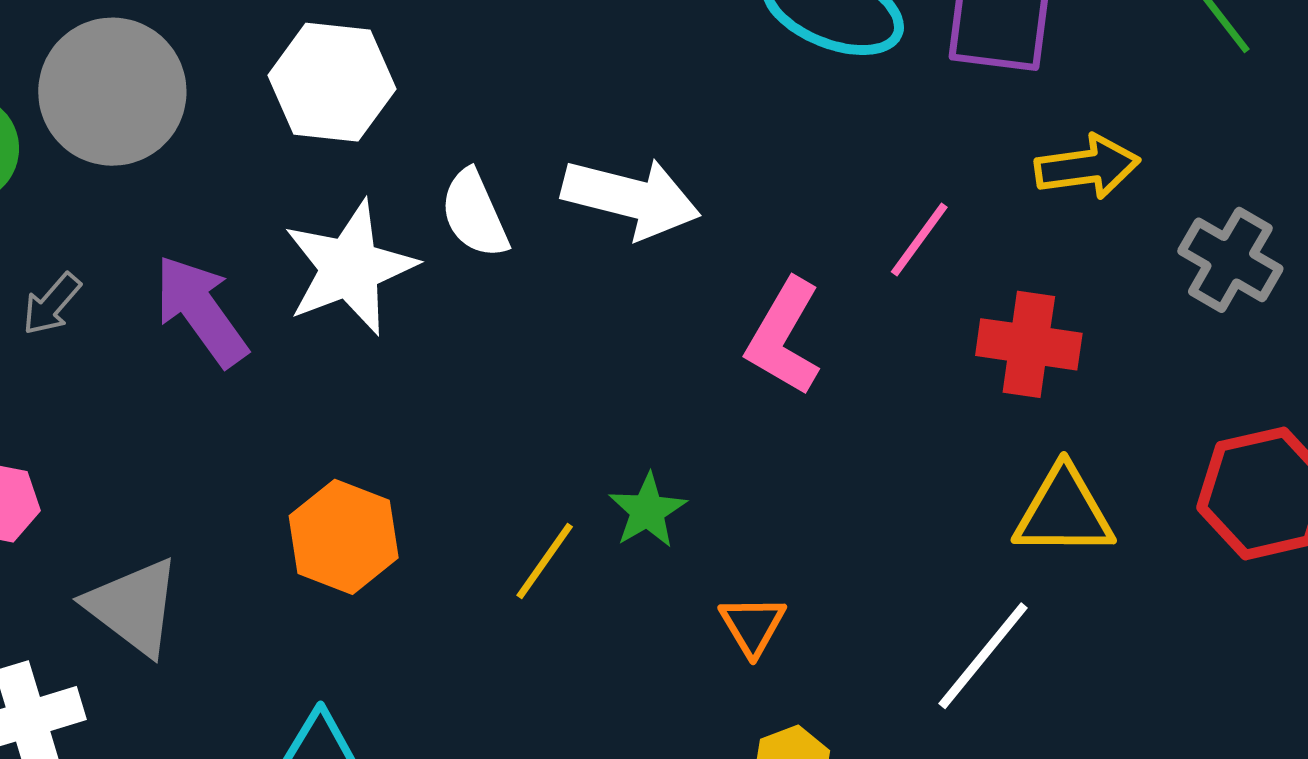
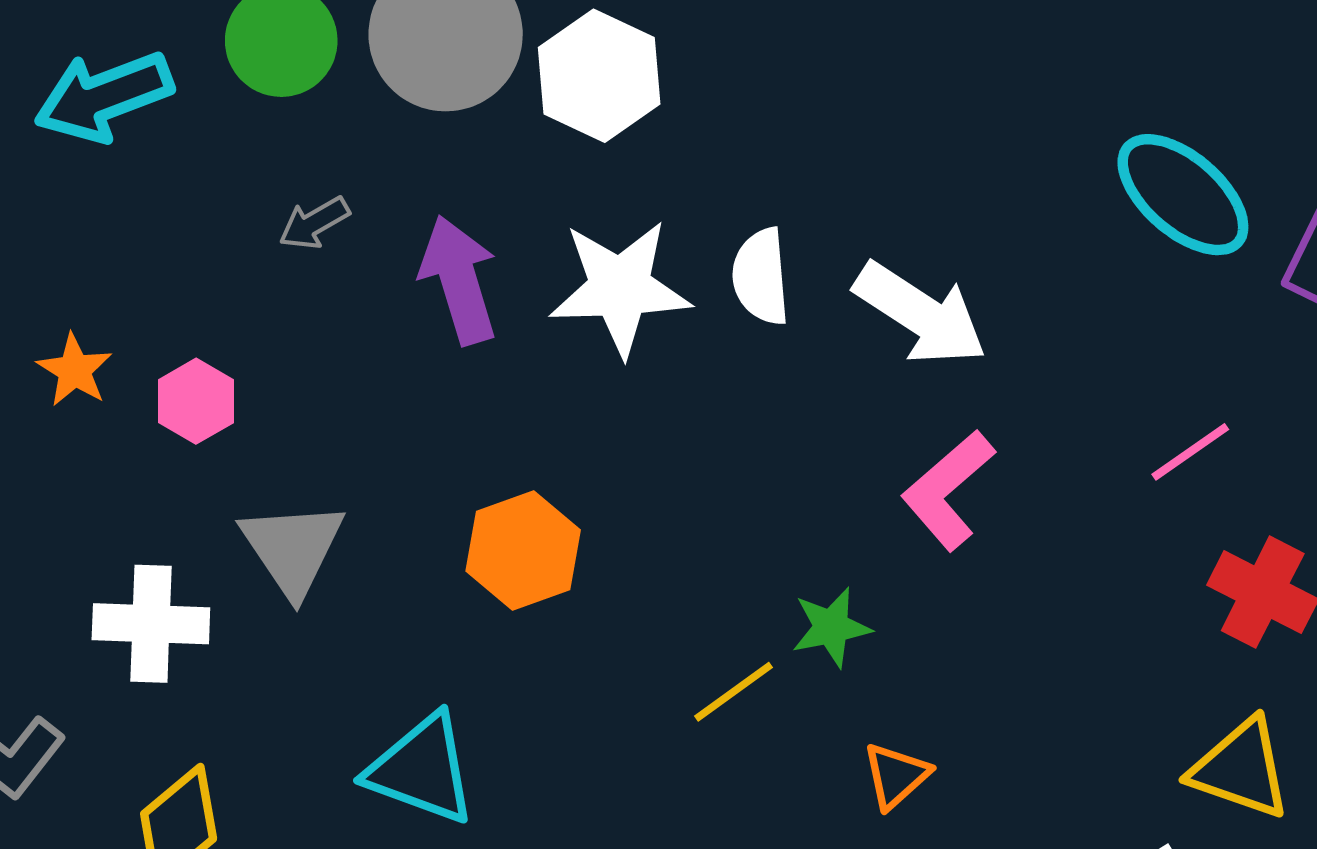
white hexagon: (332, 82) -> (599, 76), moved
pink L-shape: (784, 337) -> (948, 490), moved
yellow line: (545, 561) -> (733, 692), moved

